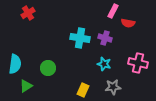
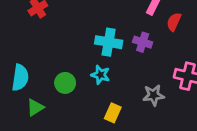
red semicircle: (128, 23) -> (174, 22), turned 104
cyan star: (104, 64) -> (100, 75), moved
gray star: (113, 87) -> (153, 95), moved

